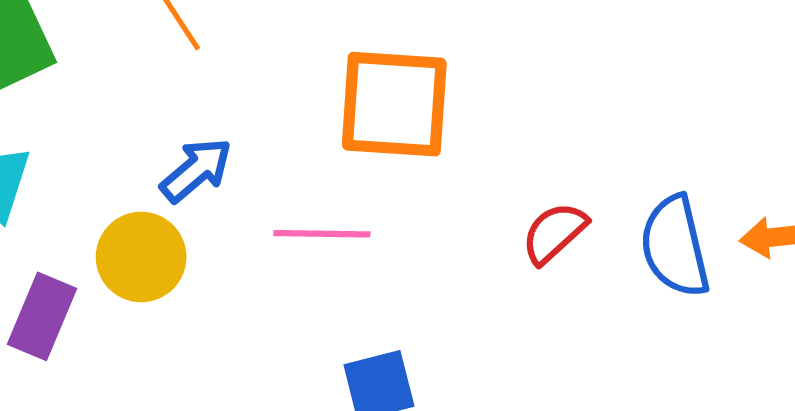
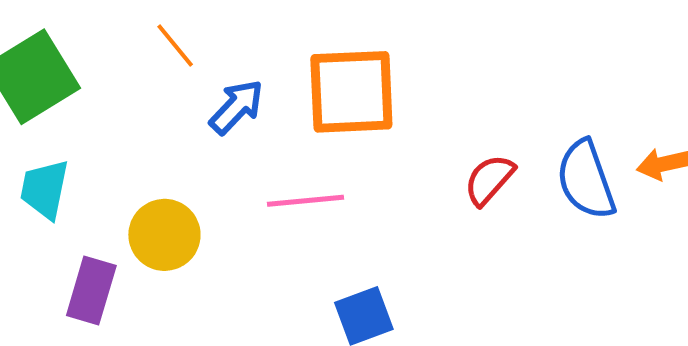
blue arrow: (196, 170) -> (236, 107), moved

